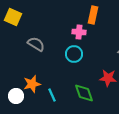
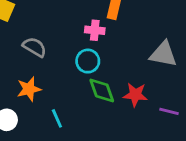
orange star: (32, 84) -> (29, 89), moved
green diamond: (84, 93) -> (102, 90), moved

